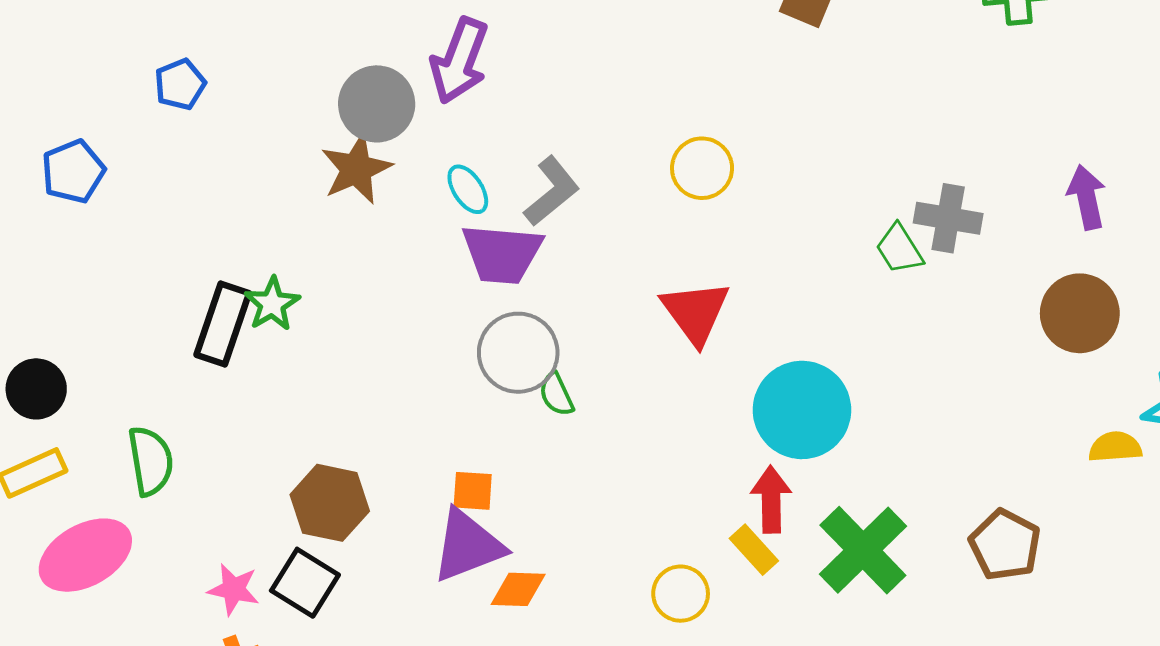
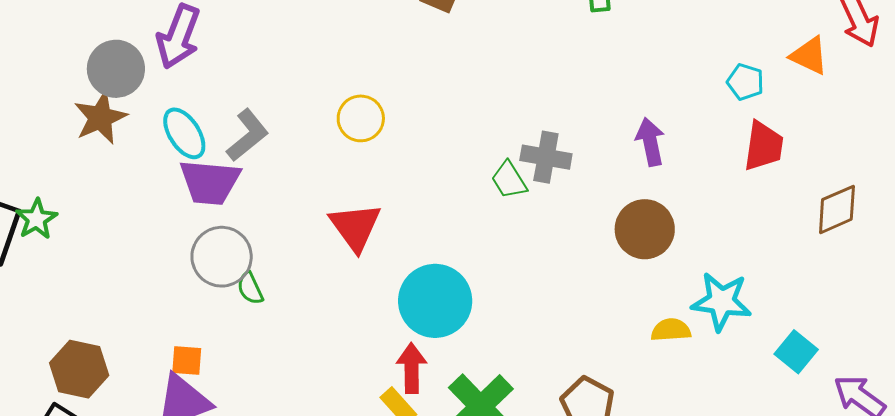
cyan ellipse: (468, 189) -> (184, 133), size x1.4

